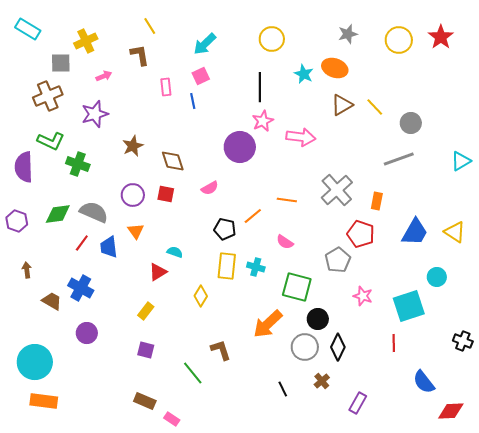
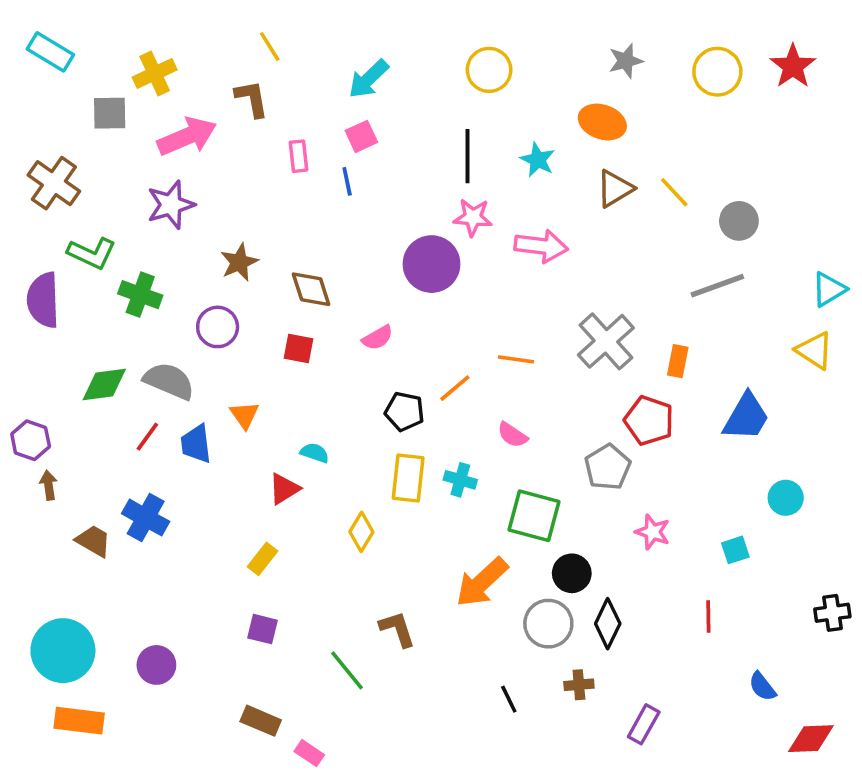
cyan star: (304, 74) -> (538, 160), moved
pink arrow: (104, 76) -> (187, 136), size x2.0
brown cross: (48, 96) -> (54, 183), moved, turned -32
pink star: (263, 121) -> (473, 217), turned 30
purple circle: (133, 195) -> (218, 327), moved
purple hexagon: (17, 221) -> (31, 440), moved
yellow triangle: (455, 232) -> (814, 350), moved
cyan square: (409, 306) -> (735, 550), size x0.5
purple circle: (87, 333) -> (156, 665), moved
black cross: (463, 341) -> (832, 613), turned -30
brown cross: (322, 381) -> (579, 685), turned 35
blue semicircle: (424, 382) -> (762, 687), size x0.7

